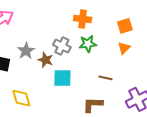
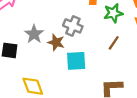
green star: (88, 44) -> (113, 13), moved
brown line: (105, 78) -> (114, 43), moved, turned -64

